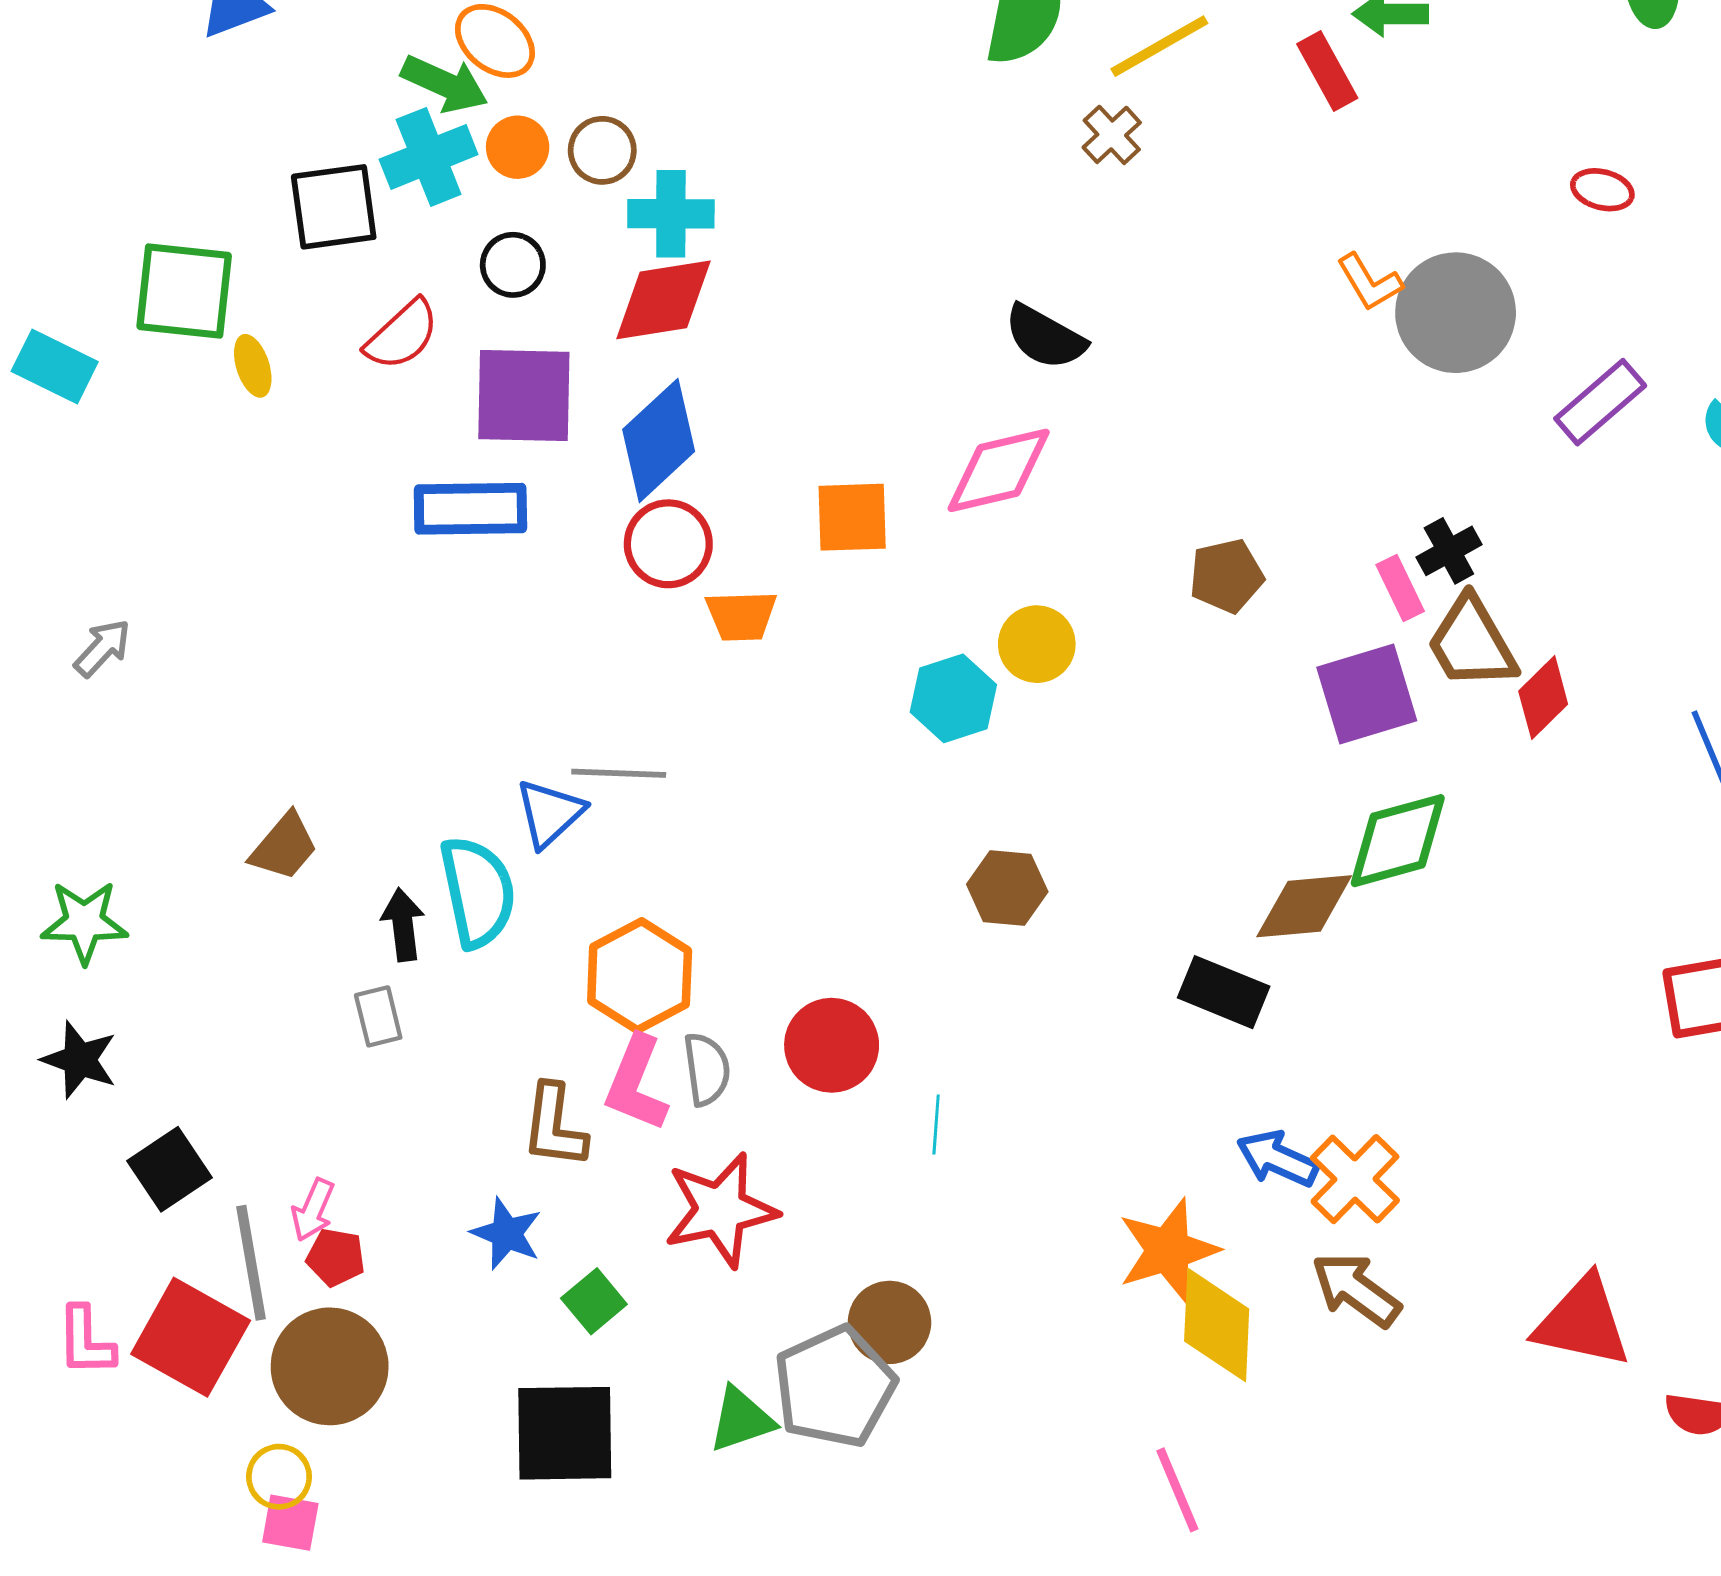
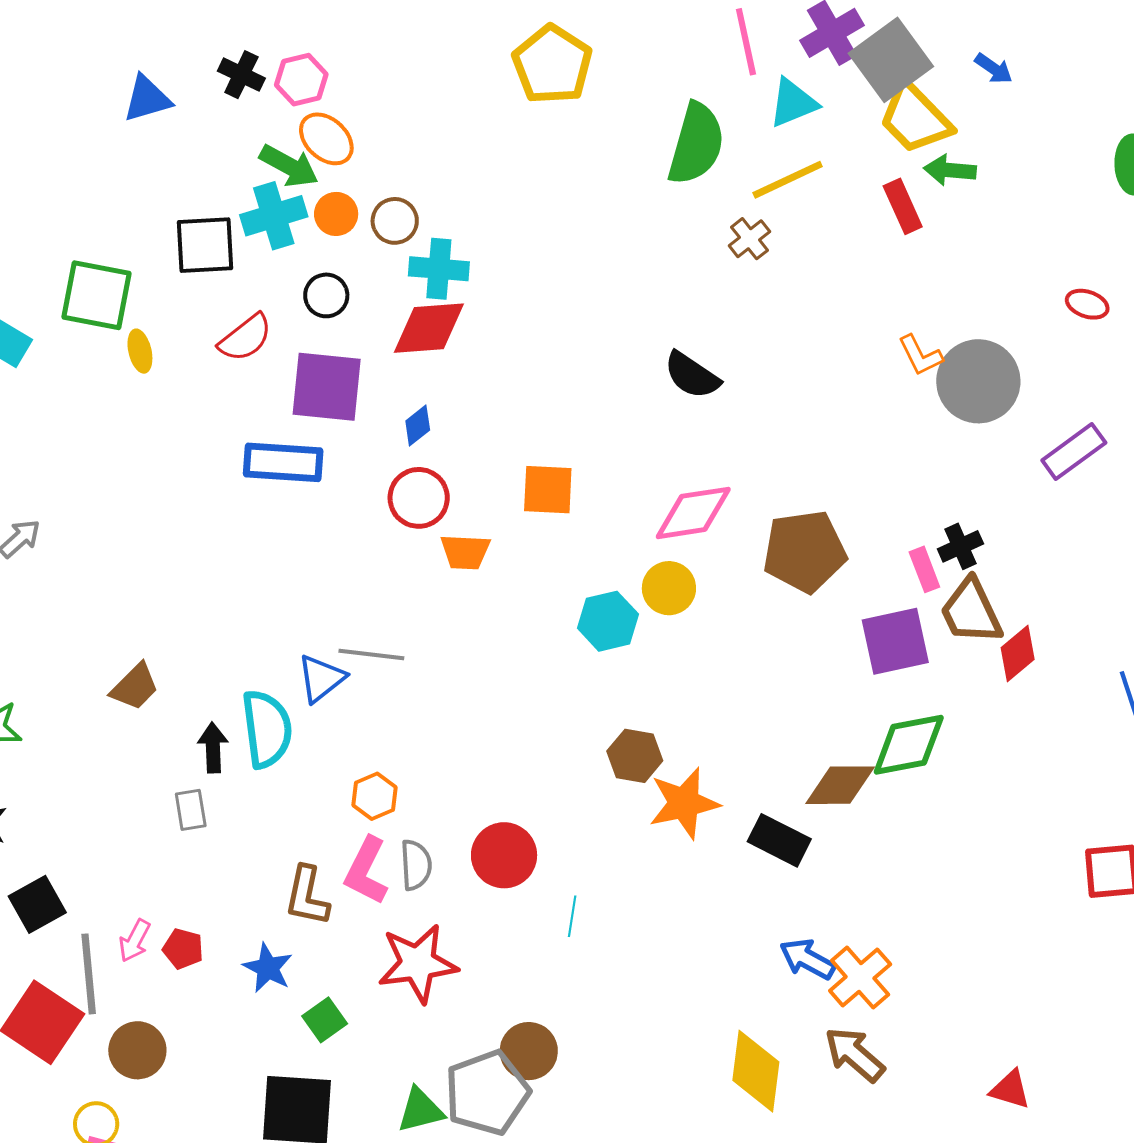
blue diamond: (659, 440) -> (418, 426), size x0.5
pink diamond: (999, 470) -> (693, 513), moved
brown pentagon: (1226, 576) -> (805, 551), size x1.6
orange hexagon: (640, 976) -> (375, 796), size x0.6
orange star: (1168, 1250) -> (684, 803), moved
red pentagon: (336, 1257) -> (183, 949), moved
red triangle: (1583, 1322) -> (1010, 1089), size x0.6
brown circle: (330, 1366) -> (137, 1050), size x0.7

